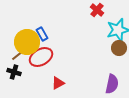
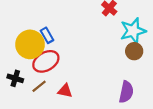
brown line: (18, 55) -> (39, 86), moved
red triangle: (58, 83) -> (65, 91), turned 40

